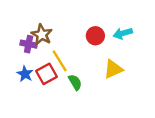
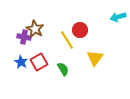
cyan arrow: (123, 33) -> (118, 17), moved
yellow line: (60, 61) -> (67, 40), moved
yellow triangle: (113, 69) -> (95, 58), turned -30

